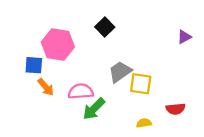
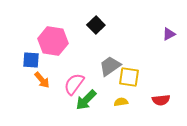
pink semicircle: (81, 91) -> (74, 84), turned -50
yellow semicircle: (144, 123) -> (121, 102), moved

